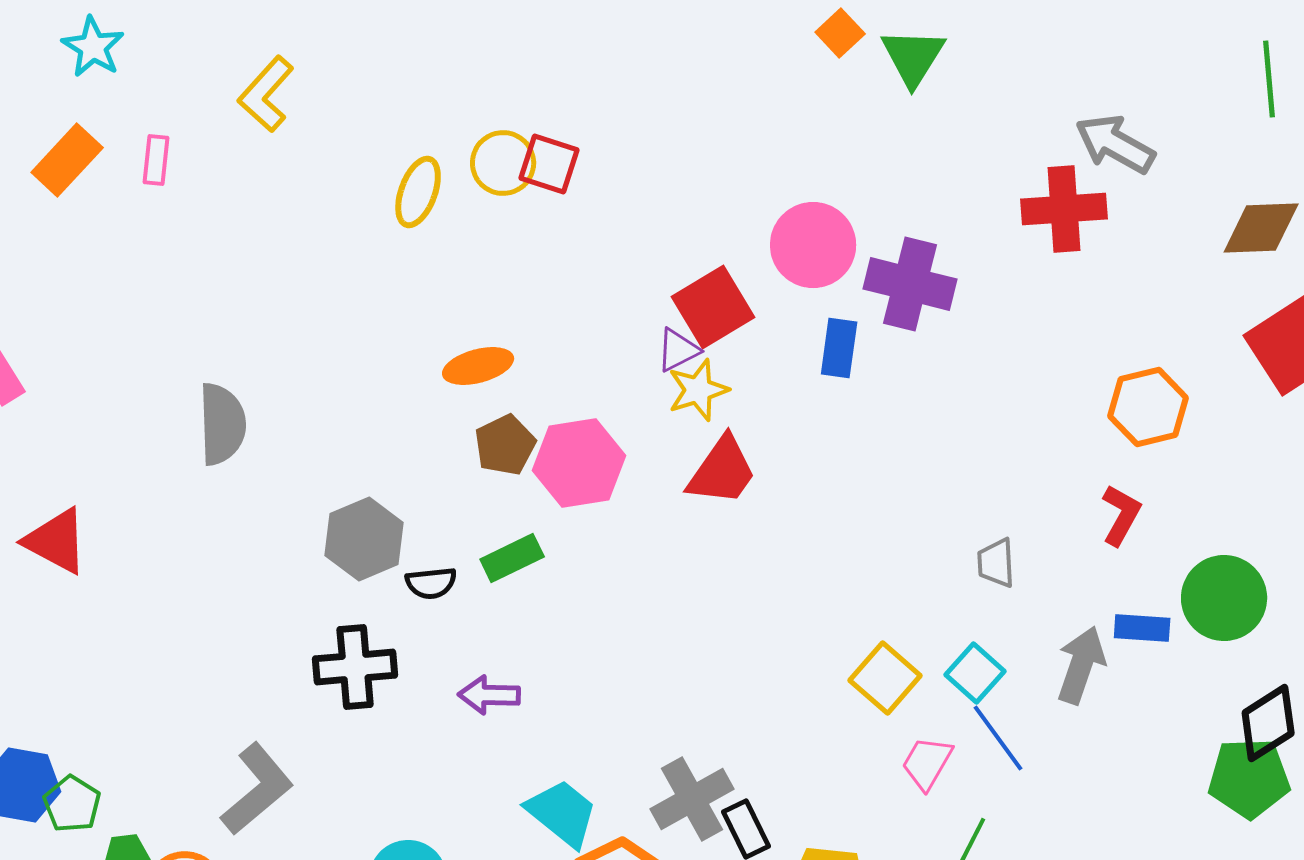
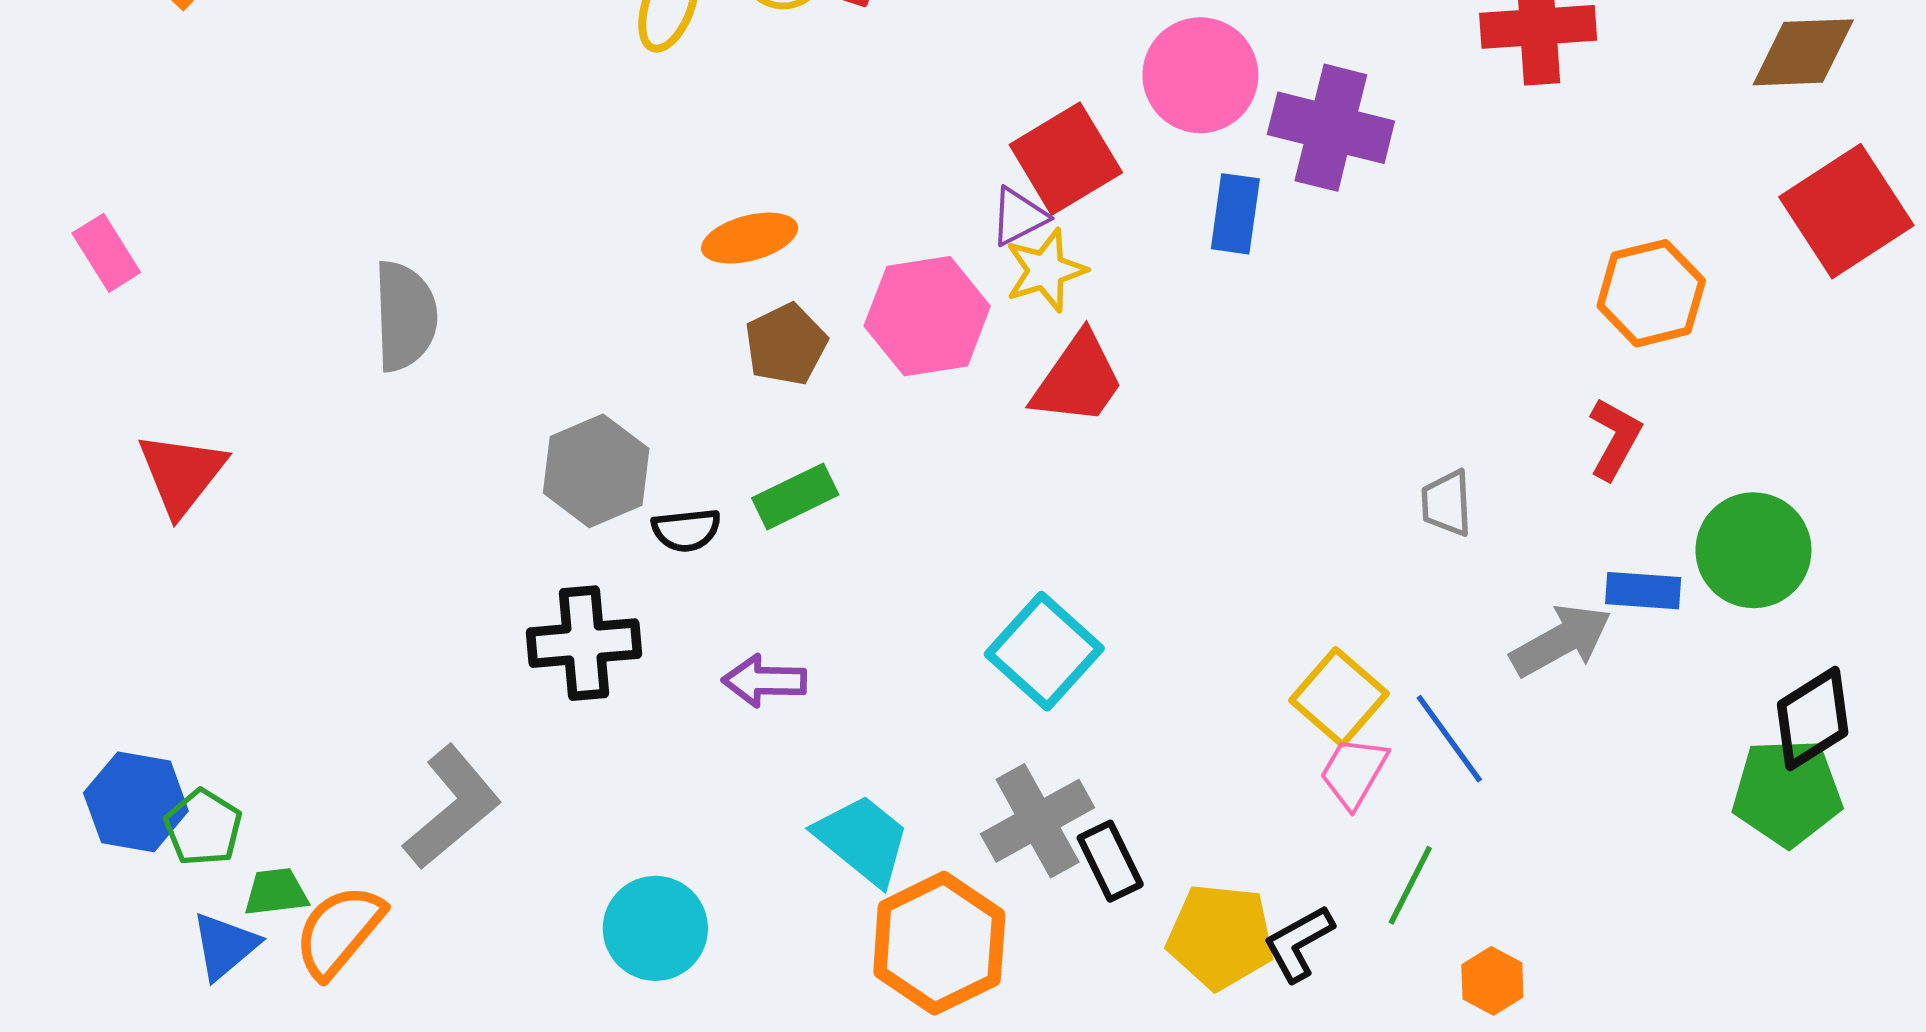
pink hexagon: (579, 463) -> (927, 316), moved
red triangle: (56, 541) -> (182, 474), turned 40
gray arrow: (1081, 665) -> (1561, 640), turned 42
cyan square: (975, 673) -> (1044, 651), moved, size x1.4
yellow square: (885, 678) -> (1339, 697), moved

